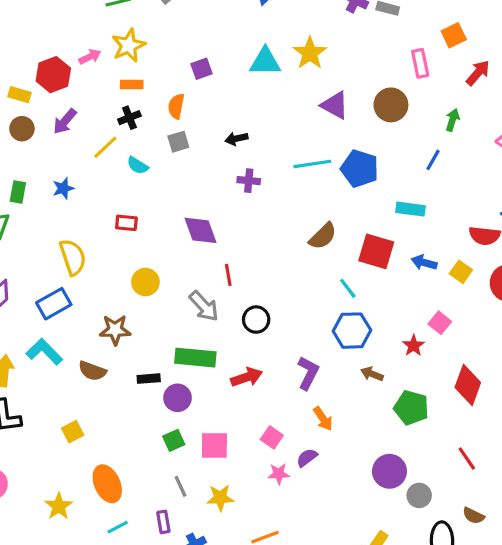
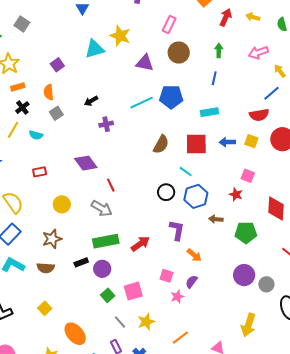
pink rectangle: (420, 63) -> (169, 24), moved, turned 54
black circle: (256, 320) -> (166, 192), moved

